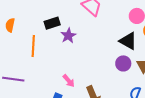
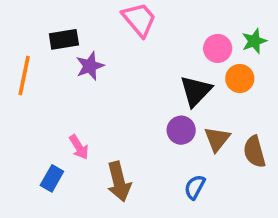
black triangle: (128, 41) -> (196, 91), turned 36

